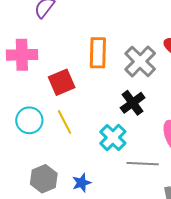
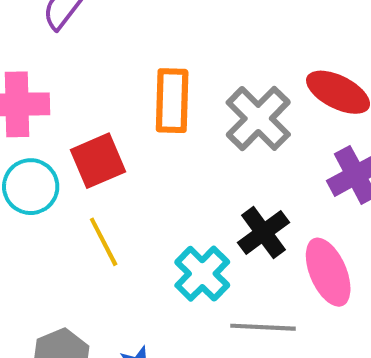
black cross: (133, 103) -> (263, 232), moved
cyan circle: (29, 120) -> (31, 187), moved

